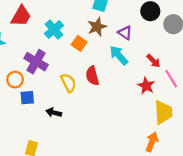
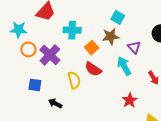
cyan cross: (54, 29) -> (72, 30), turned 30
red semicircle: (92, 76) -> (93, 69), moved, turned -54
orange circle: (15, 80) -> (28, 49), moved
red star: (146, 86) -> (130, 100), moved

